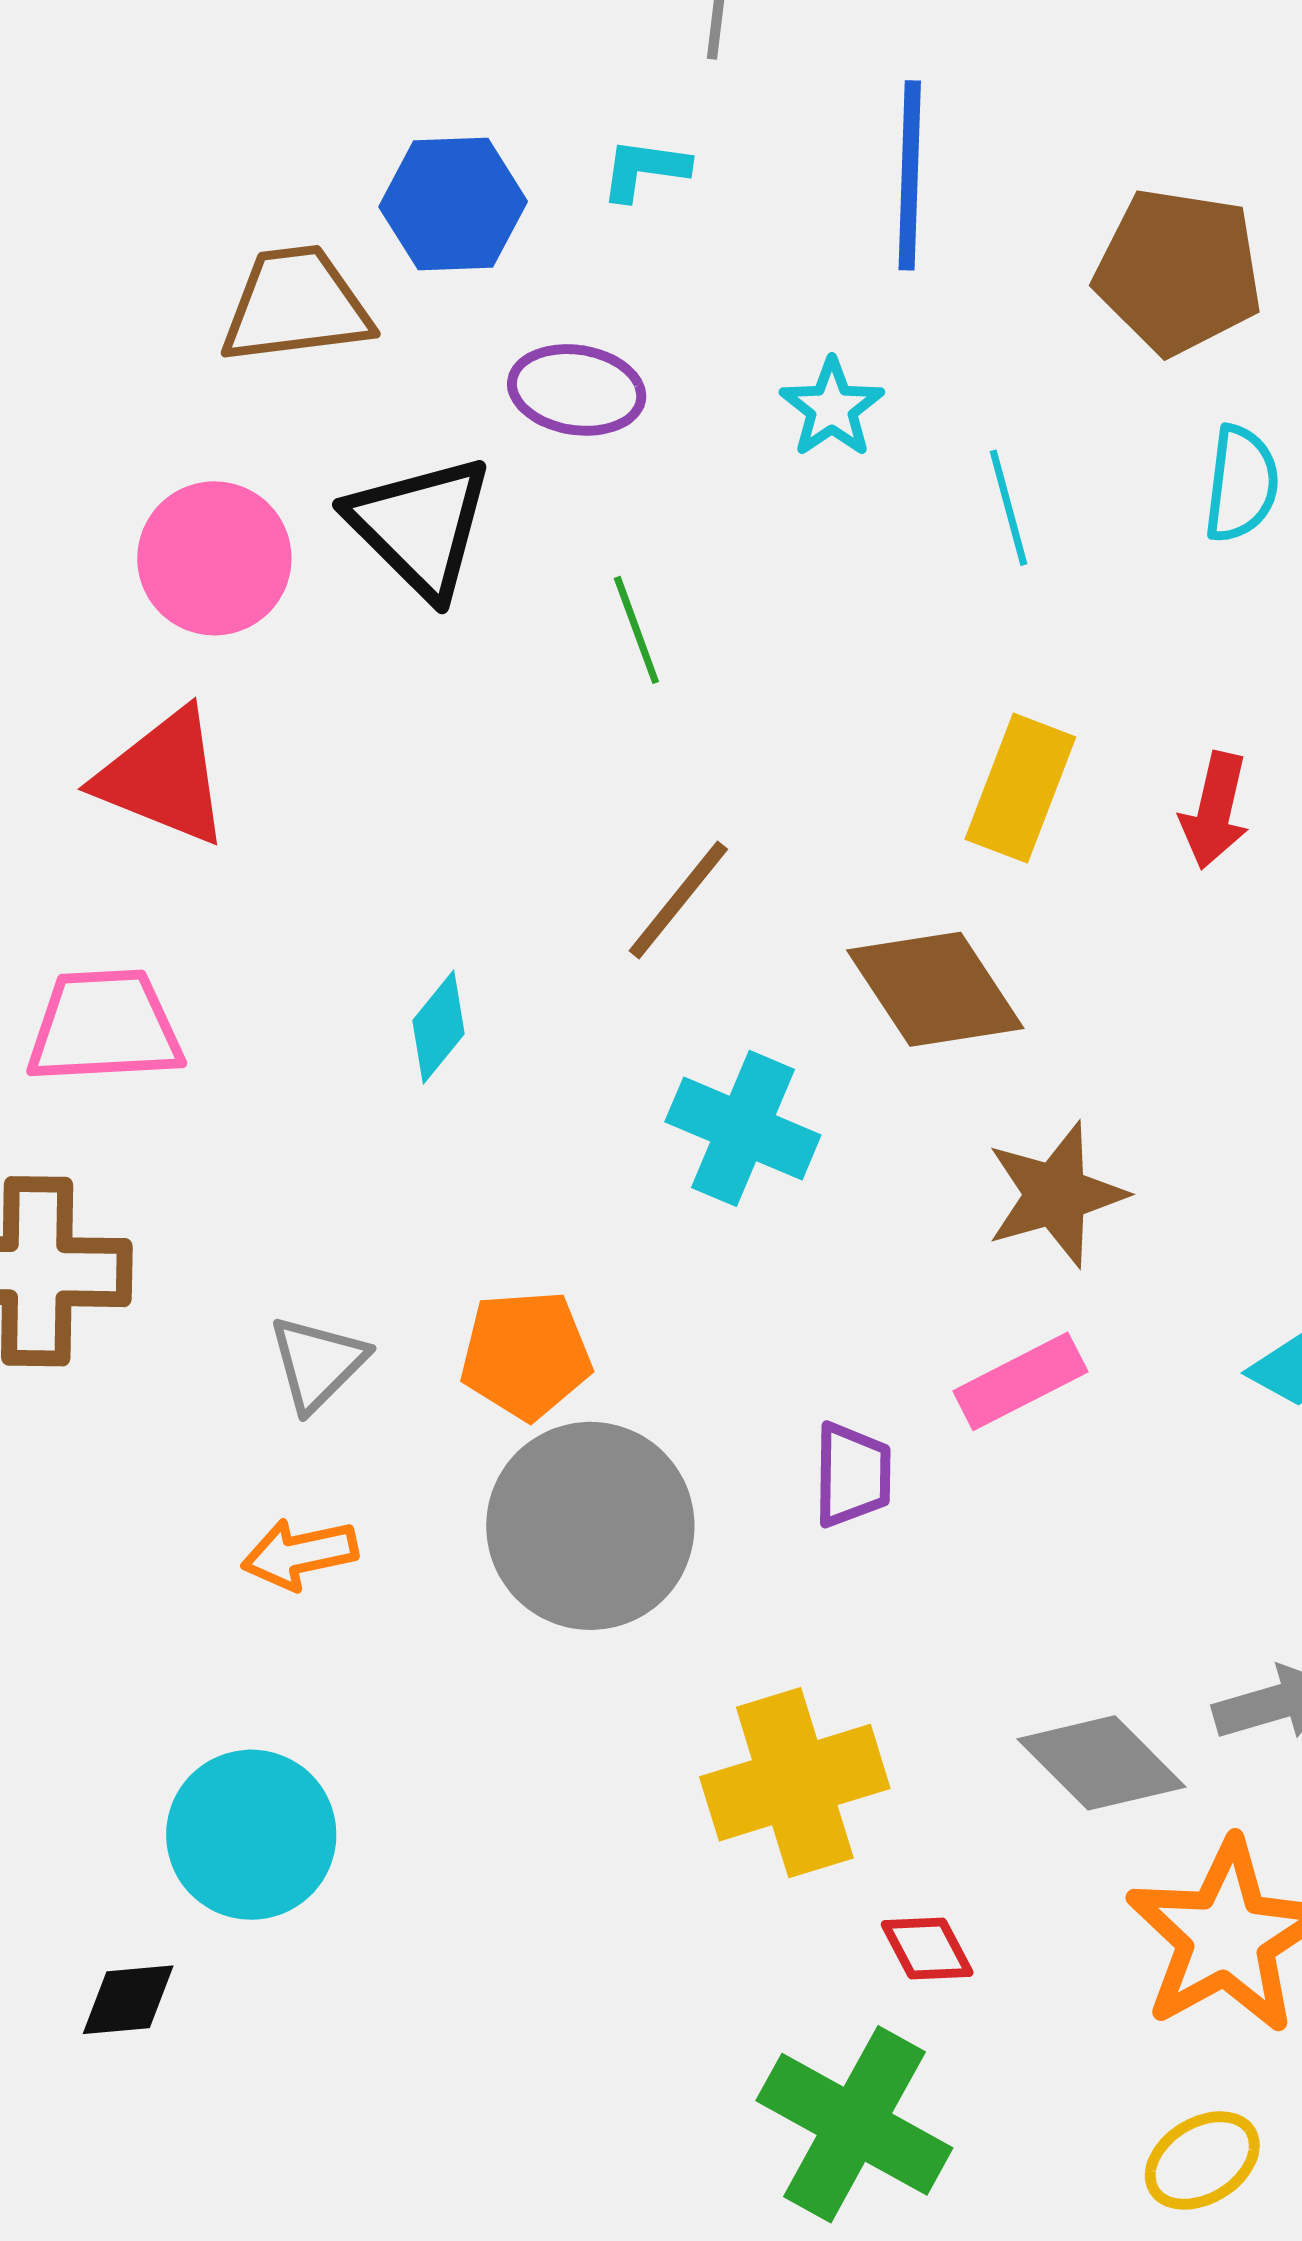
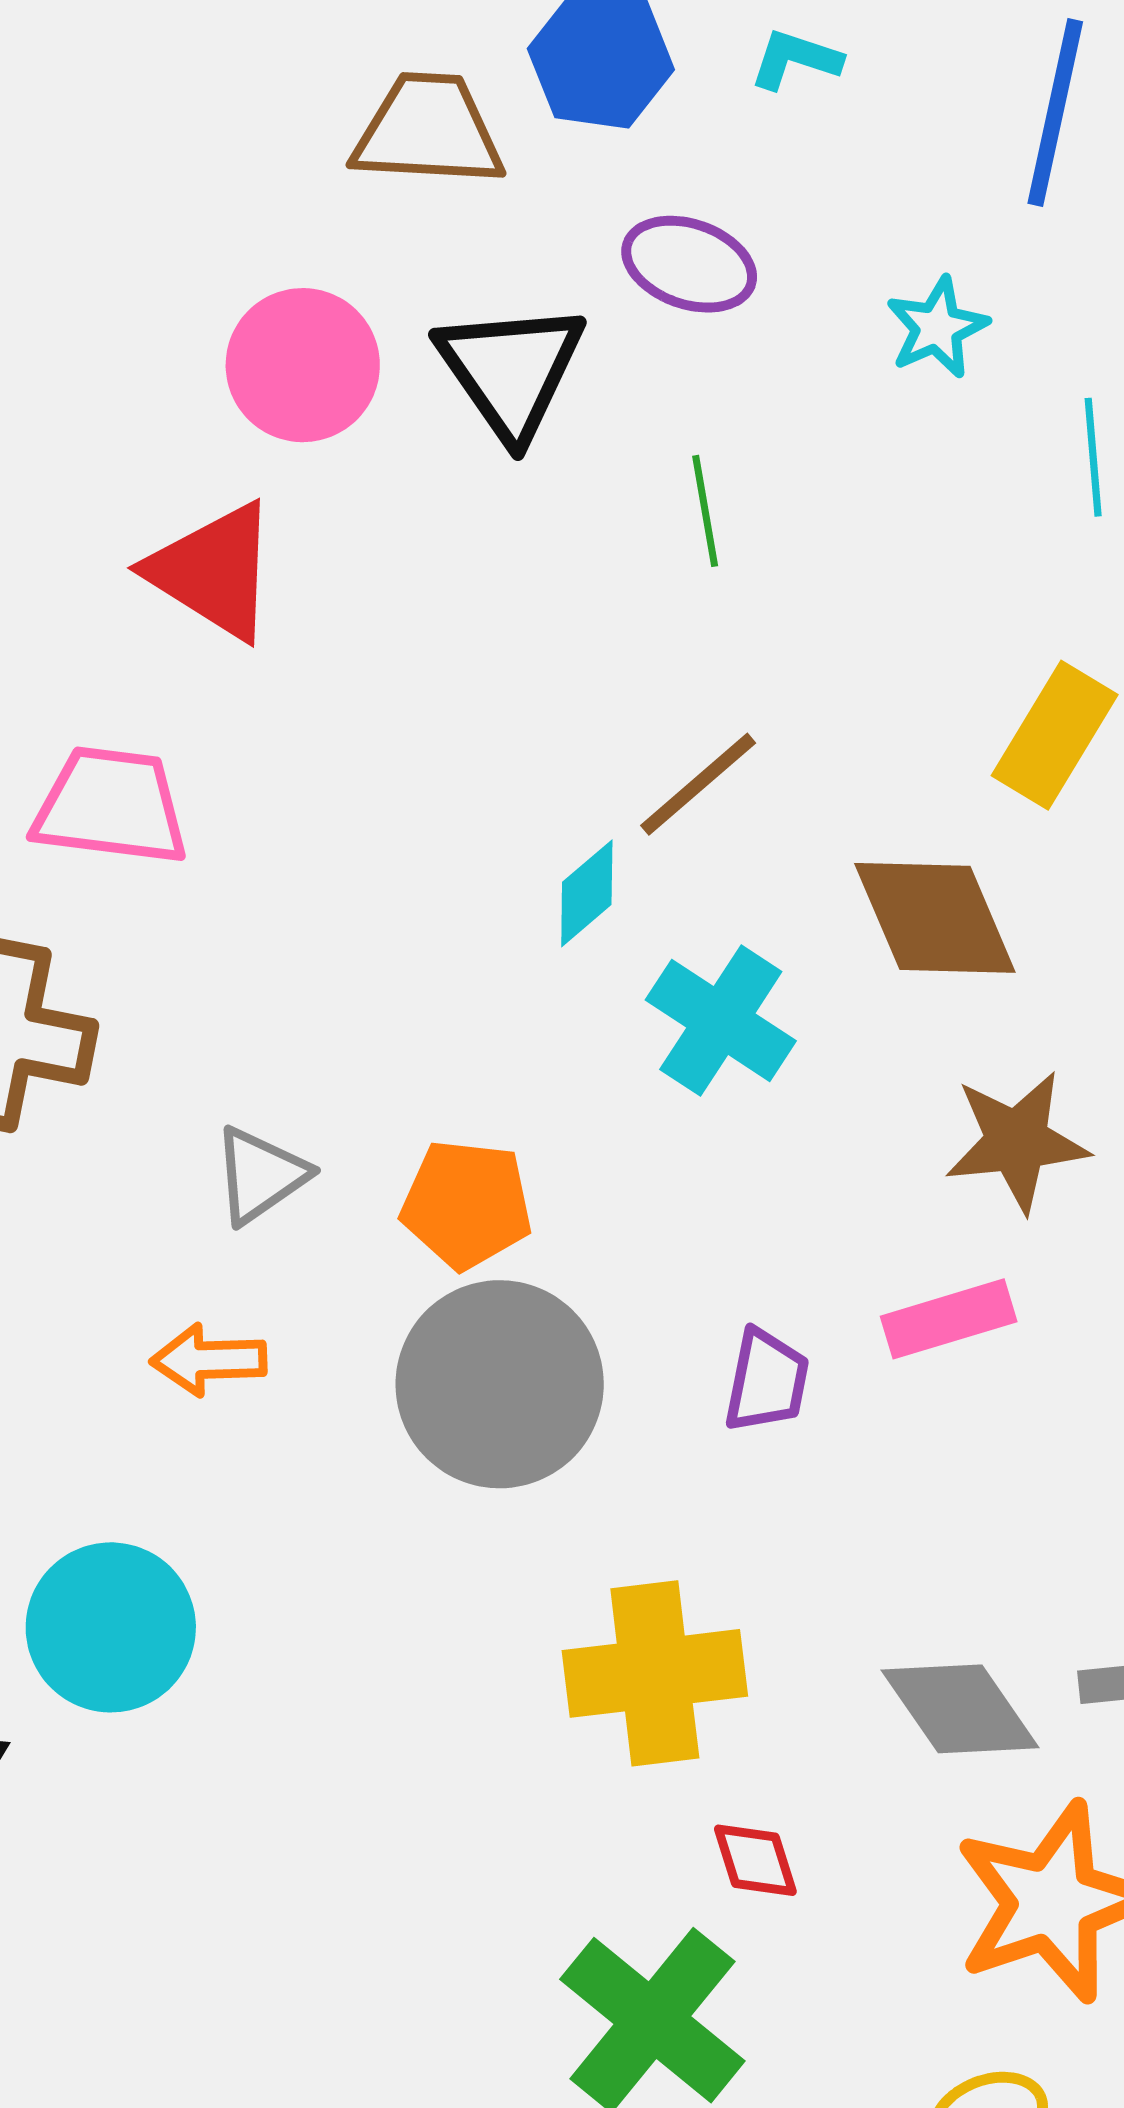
cyan diamond: (439, 1027) -> (587, 893), moved

